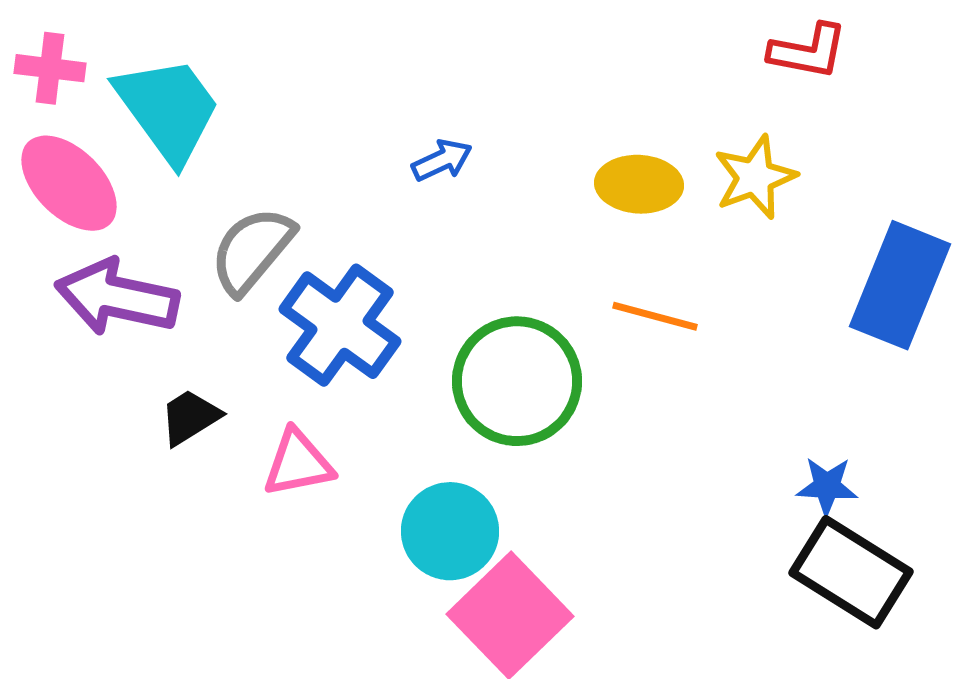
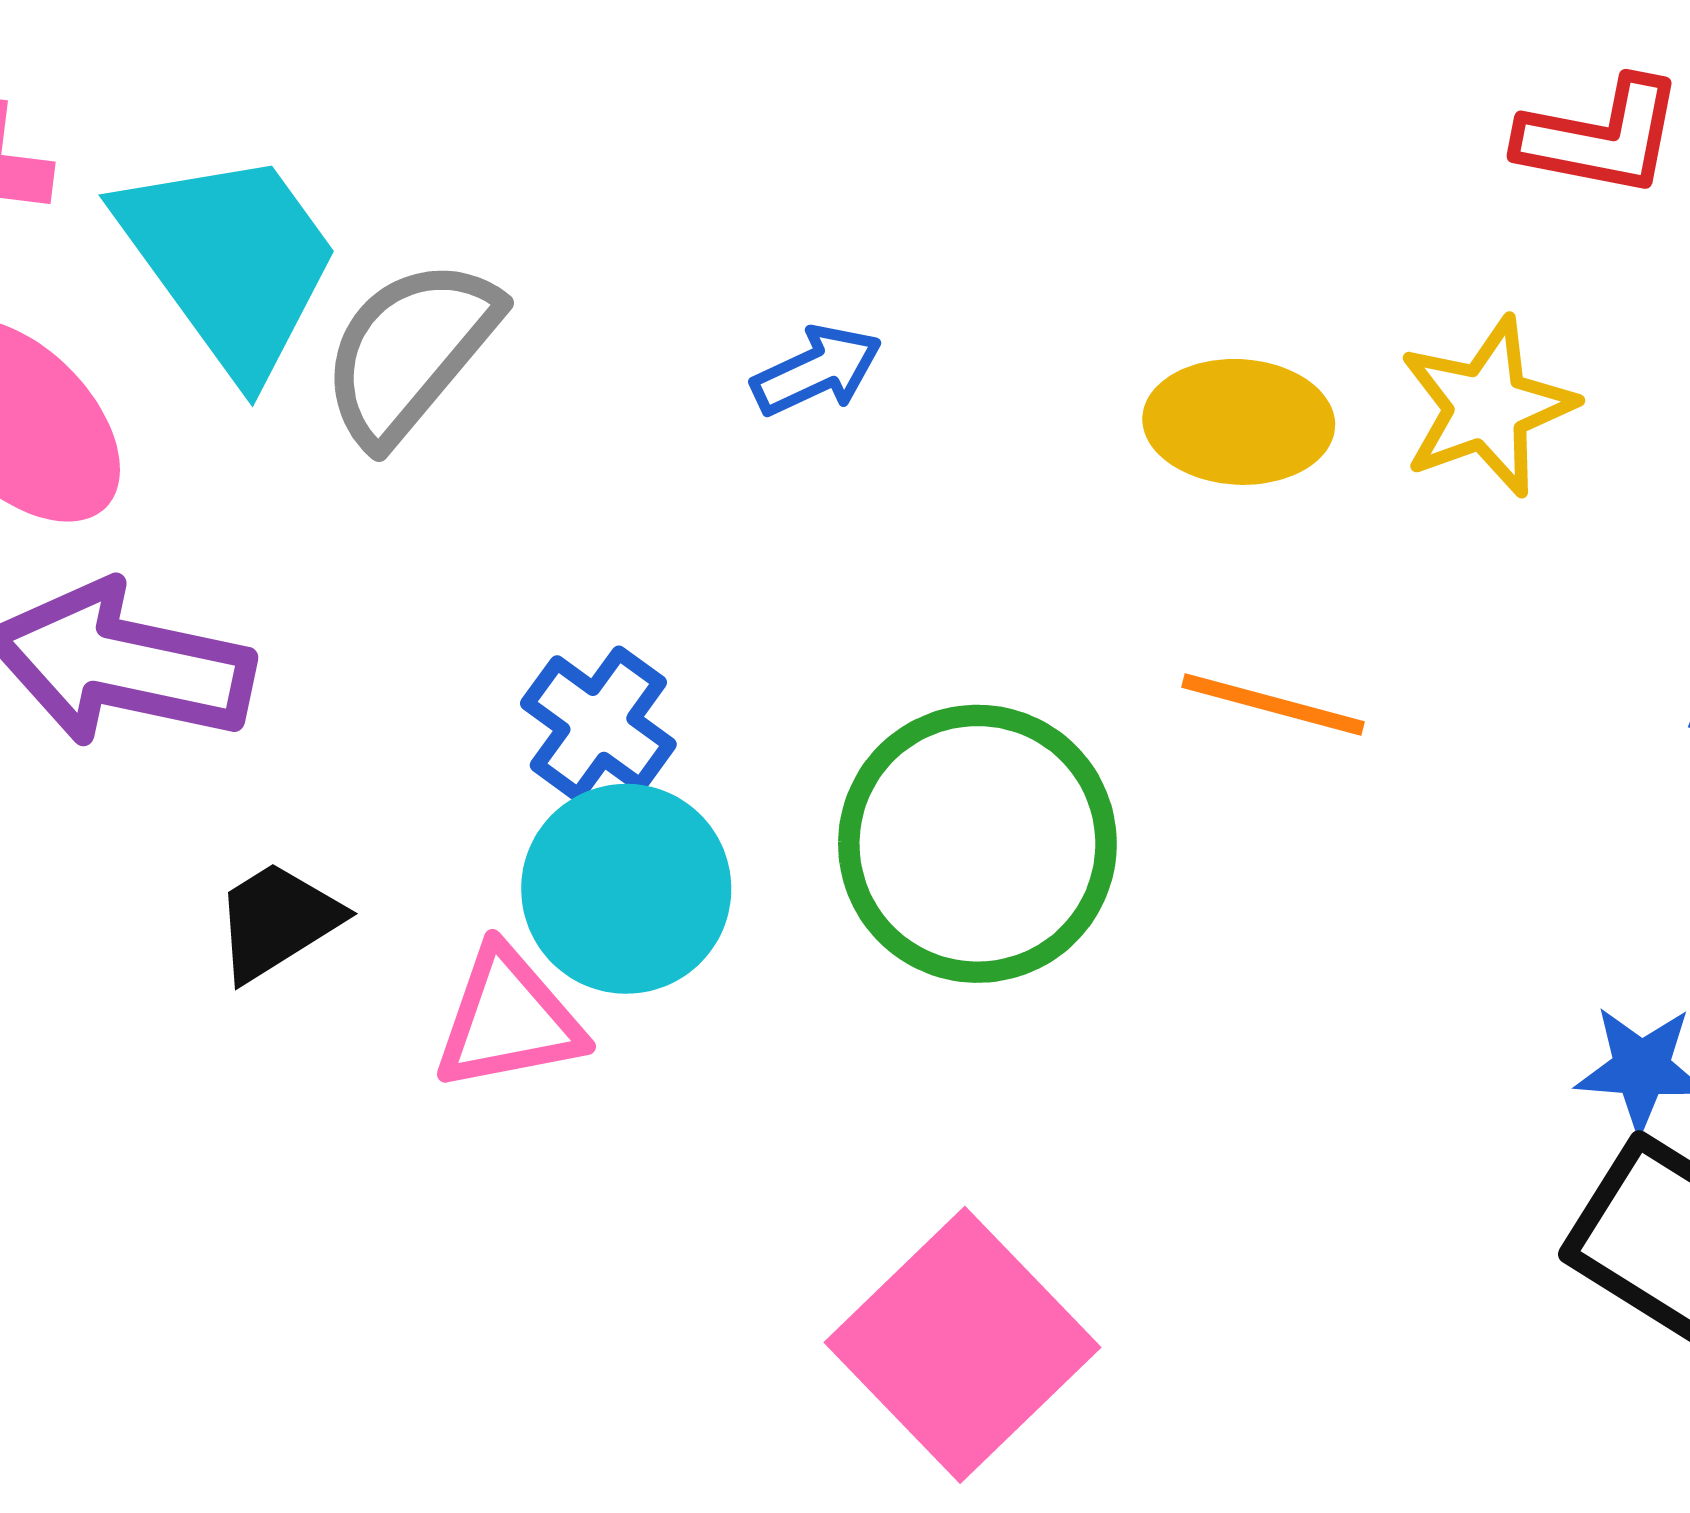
gray semicircle: (252, 250) -> (410, 351), moved
blue cross: (340, 325) -> (598, 724), size x0.6
cyan circle: (450, 531) -> (626, 889), moved

